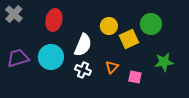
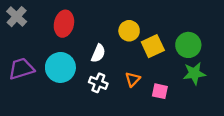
green circle: (151, 24) -> (188, 45), moved
white semicircle: (83, 45) -> (98, 53), size x0.7

